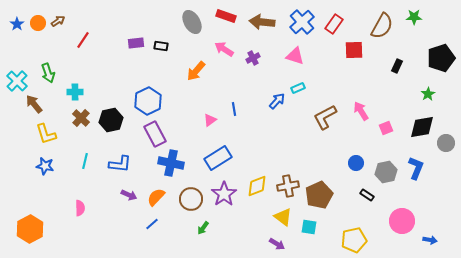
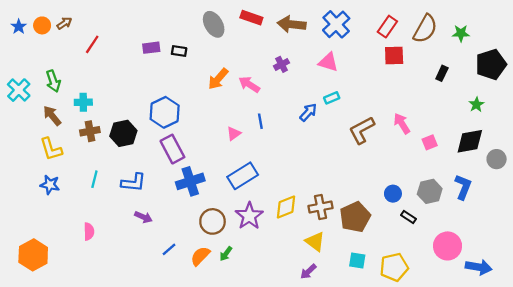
green star: (414, 17) -> (461, 33), moved
red rectangle: (334, 24) -> (387, 27), moved
pink arrow: (224, 49) -> (249, 84), moved
brown arrow: (34, 104) -> (52, 116), moved
brown cross: (81, 118) -> (90, 131), turned 36
blue cross: (171, 163) -> (190, 181), turned -30
blue circle: (356, 163) -> (393, 194), moved
orange semicircle: (156, 197) -> (200, 256), moved
cyan square: (309, 227) -> (357, 260), moved
blue arrow: (430, 240) -> (479, 267), size x1.6
purple arrow: (277, 244) -> (308, 272), turned 105

